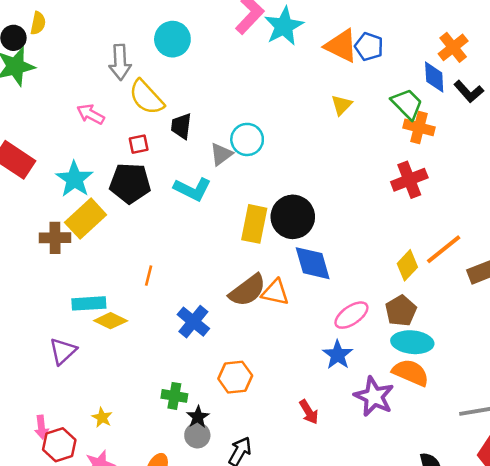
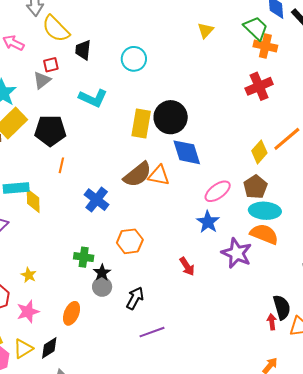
gray triangle: (221, 154) -> (42, 80), moved
black pentagon: (130, 183) -> (50, 131), moved
yellow diamond: (111, 321) -> (33, 201), turned 65

